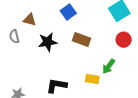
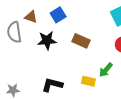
blue square: (68, 12) -> (58, 15), moved
gray semicircle: (14, 36) -> (14, 32), size x1.5

